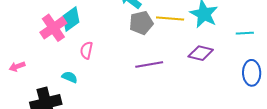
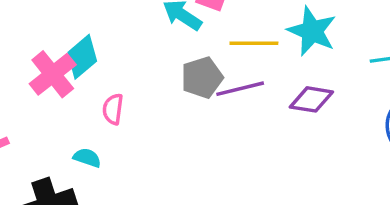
gray pentagon: (141, 23) -> (202, 77), moved
purple line: (149, 64) -> (240, 89), moved

